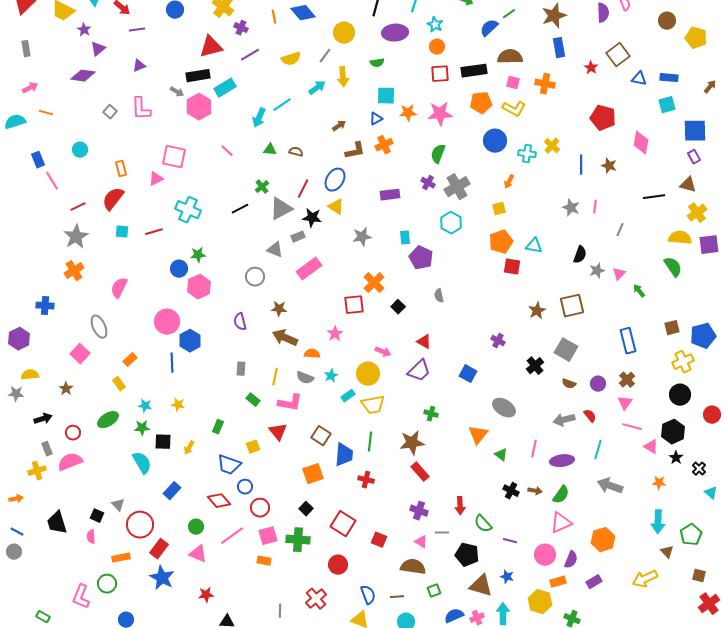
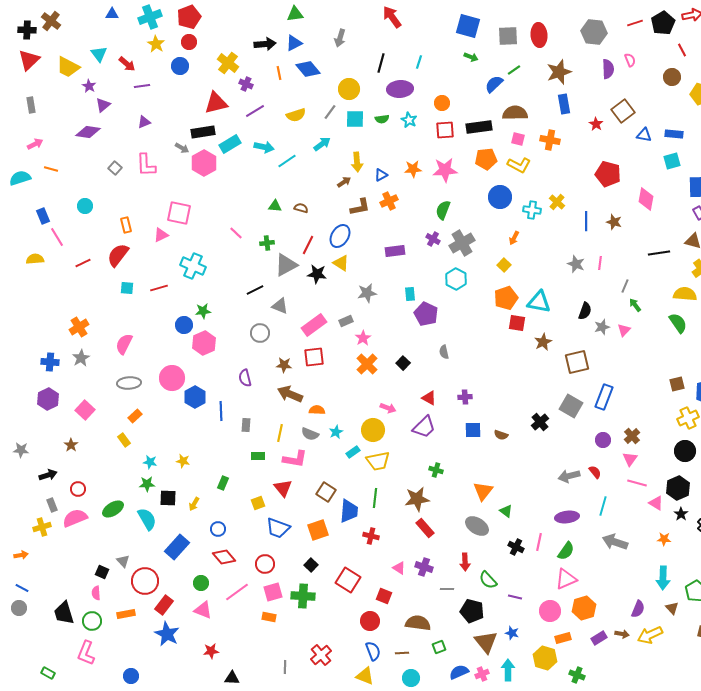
cyan star: (435, 25) -> (409, 120), moved
yellow arrow: (343, 77) -> (357, 162), moved
cyan square: (386, 96) -> (355, 119), moved
cyan arrow: (259, 118) -> (264, 147), moved, turned -102
pink line: (227, 151) -> (236, 233), moved
green cross: (262, 187) -> (267, 243), turned 32
black line: (240, 209) -> (255, 290), moved
yellow square: (499, 209) -> (504, 265), turned -32
gray star: (76, 237) -> (81, 358), moved, size x0.7
gray rectangle: (298, 237) -> (346, 321), moved
cyan triangle: (534, 246) -> (539, 302), size x1.4
orange cross: (374, 283) -> (367, 364), moved
green arrow: (639, 291) -> (635, 305), moved
red square: (354, 305) -> (314, 357), moved
brown star: (537, 311) -> (543, 342), moved
gray ellipse: (99, 327) -> (129, 383), moved, turned -70
pink star: (335, 334) -> (363, 338), moved
purple hexagon: (19, 339) -> (48, 399), moved
purple cross: (498, 341) -> (465, 397), moved, turned -32
blue rectangle: (628, 341) -> (604, 397), moved, turned 35
blue line: (172, 363) -> (221, 411), moved
blue square: (468, 374) -> (473, 430), turned -30
yellow semicircle: (30, 375) -> (35, 259), moved
brown semicircle: (569, 384) -> (501, 435), moved
green rectangle: (253, 400) -> (258, 456), turned -40
gray ellipse: (504, 408) -> (477, 526), moved
green ellipse: (108, 420) -> (113, 509), moved
pink line: (534, 449) -> (539, 542), moved
blue trapezoid: (229, 465) -> (278, 528), moved
blue circle: (245, 487) -> (218, 529), moved
blue rectangle: (172, 491) -> (177, 547), size x1.4
brown arrow: (535, 491) -> (622, 634), moved
black trapezoid: (57, 523) -> (64, 613), moved
orange hexagon: (603, 540) -> (584, 608), moved
pink triangle: (421, 542) -> (399, 568), moved
purple semicircle: (571, 560) -> (638, 609), moved
red circle: (338, 565) -> (370, 621), moved
green circle: (107, 584) -> (92, 621), moved
brown triangle: (481, 586) -> (486, 642), turned 35

